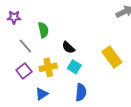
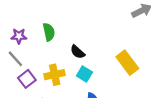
purple star: (14, 17) -> (19, 36), moved
gray line: (25, 46) -> (15, 59), moved

